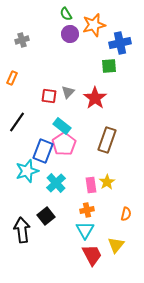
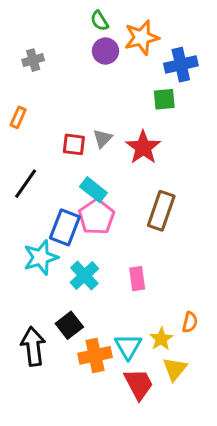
yellow star: (107, 182) -> (161, 339), moved
orange cross: (87, 210) -> (95, 355), moved, size x1.5

